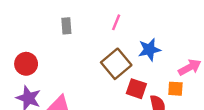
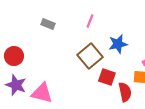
gray rectangle: (66, 26) -> (48, 24), turned -64

